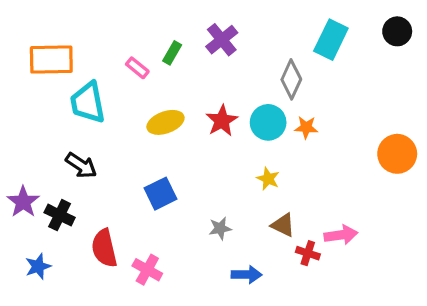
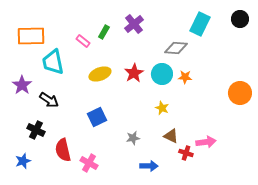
gray diamond: (291, 79) -> (176, 48), turned 70
purple star: (23, 202) -> (22, 85), moved

